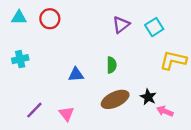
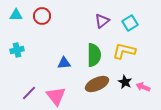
yellow L-shape: (173, 60) -> (124, 51), moved
green semicircle: (112, 65) -> (94, 55), size x1.6
pink arrow: (165, 111) -> (143, 87), moved
pink triangle: (66, 114) -> (56, 96), size x1.5

